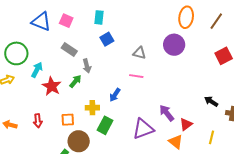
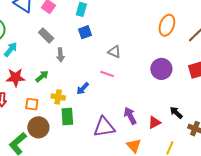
purple circle: (174, 45) -> (161, 69), moved
green arrow: (75, 81) -> (42, 76), moved
red star: (52, 86) -> (16, 77), moved, turned 30
red triangle: (186, 124) -> (154, 122), moved
green rectangle: (105, 125) -> (67, 117), turned -42

